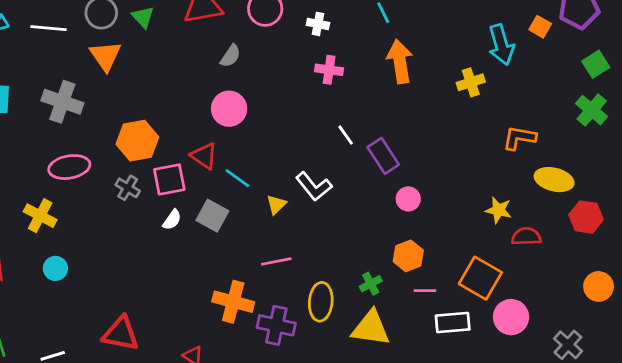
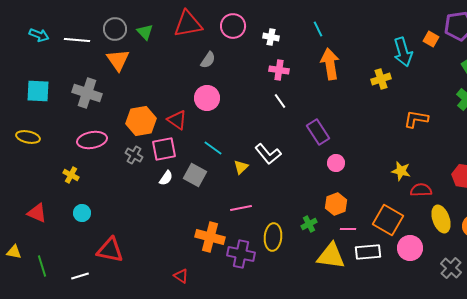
white line: (346, 135) -> (280, 101), moved
red triangle: (204, 156) -> (177, 120), moved
yellow ellipse: (554, 180) -> (441, 219), moved, turned 56
yellow cross: (40, 216) -> (71, 175), size x0.7
yellow triangle: (371, 328) -> (331, 256), moved
red triangle: (121, 334) -> (110, 250), moved

